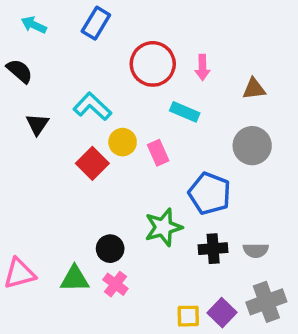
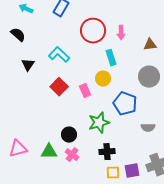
cyan rectangle: (185, 112) -> (111, 58), turned 49
yellow circle: (123, 142) -> (103, 79), moved
pink rectangle: (158, 153) -> (85, 91), moved
black cross: (213, 249) -> (107, 152), moved
gray semicircle: (256, 250) -> (148, 128), moved
purple square: (222, 313) -> (132, 171), turned 35

